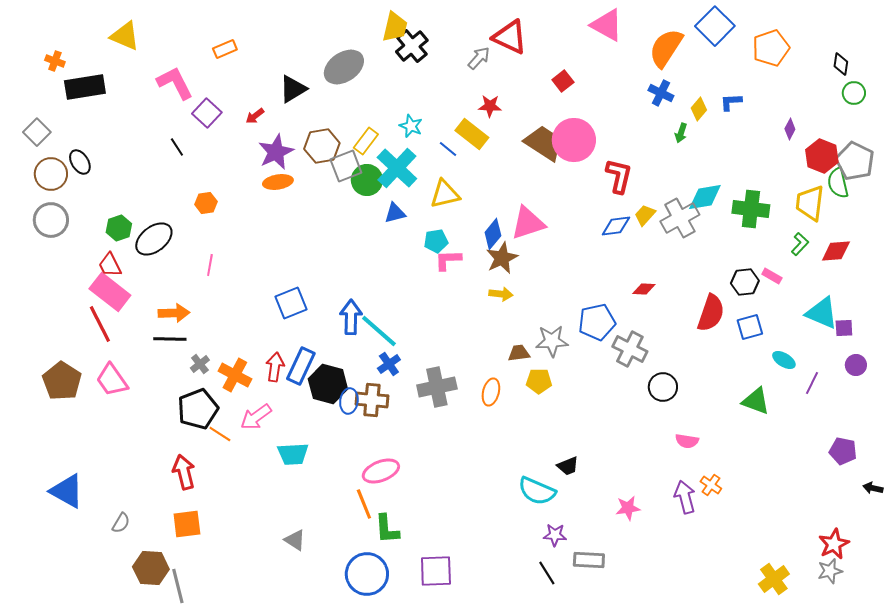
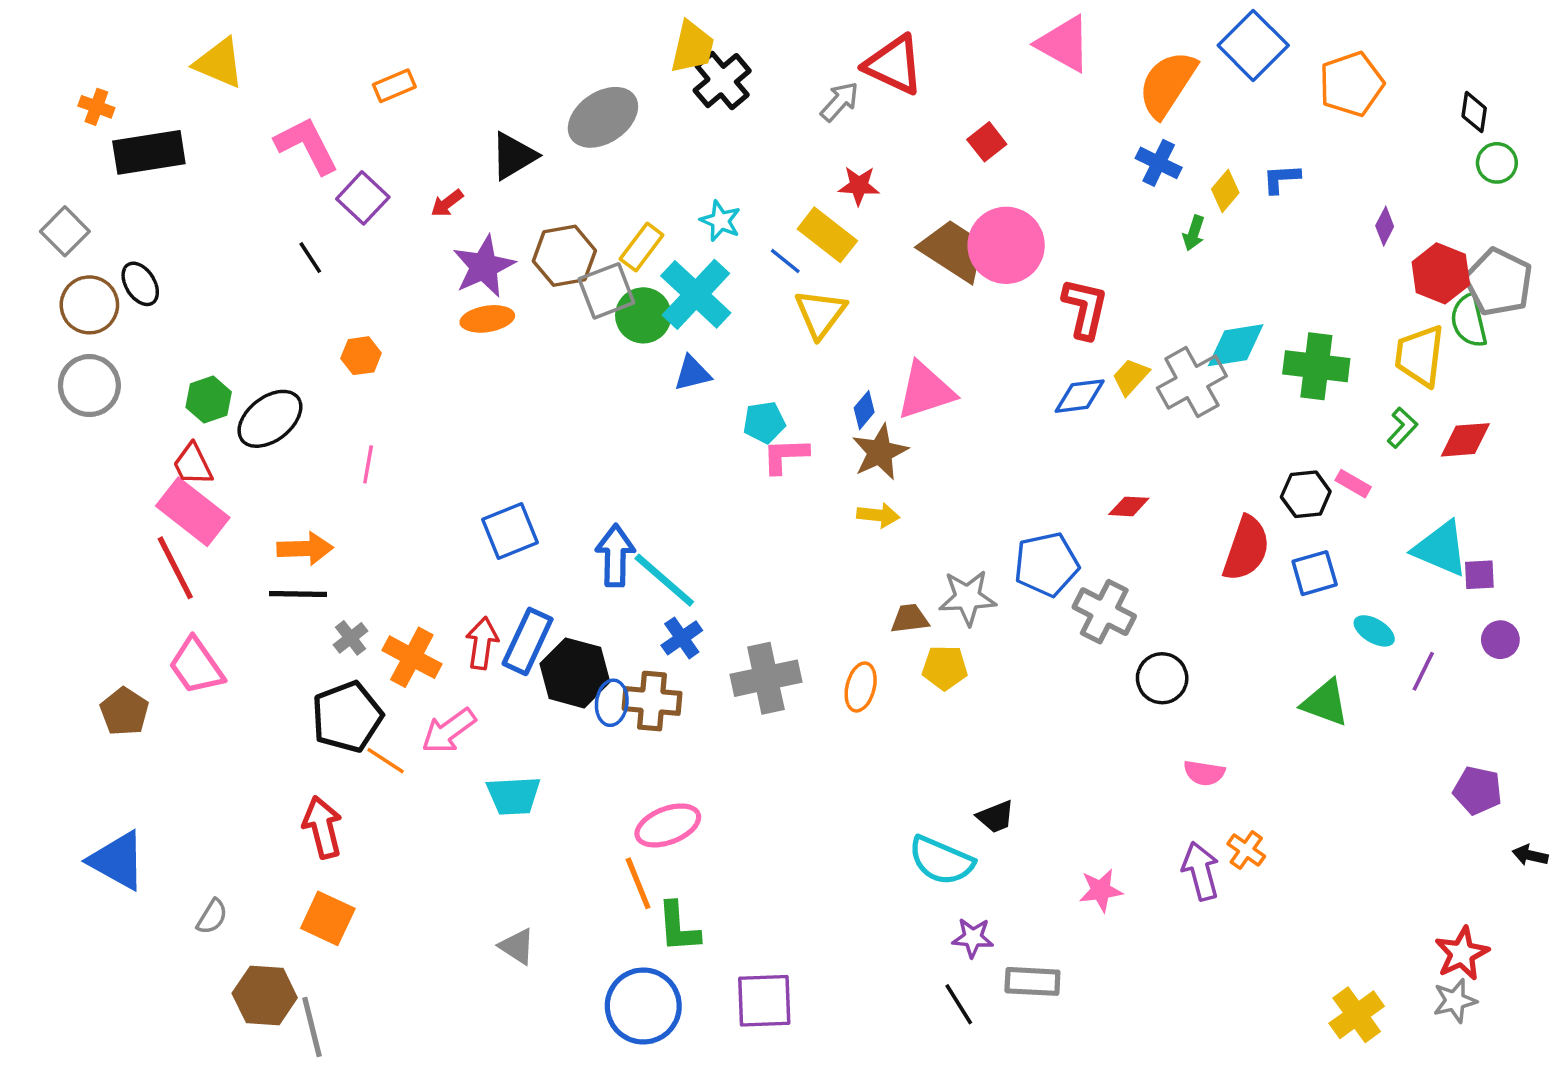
yellow triangle: (445, 194) -> (820, 314), moved, turned -40
blue diamond: (493, 234) -> (864, 410), size x0.7
brown pentagon: (62, 381) -> (124, 712), moved, size x0.7
orange square: (187, 524) -> (328, 918), turned 32

